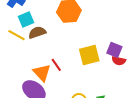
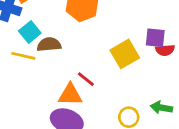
brown semicircle: (37, 32) -> (49, 44), turned 30
orange triangle: (42, 73) -> (70, 95), turned -30

